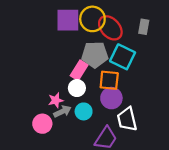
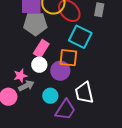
gray pentagon: (95, 55) -> (35, 24), moved
purple circle: (111, 98) -> (60, 71), moved
cyan circle: (84, 111) -> (50, 96), moved

